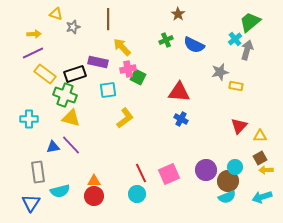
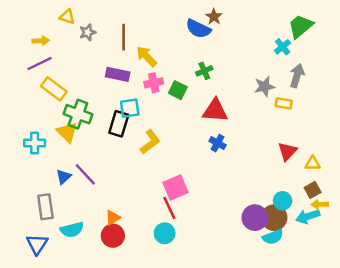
brown line: (108, 19) -> (124, 37), moved
green cross: (166, 40) -> (204, 71), moved
blue semicircle: (194, 45) -> (198, 29), moved
gray arrow: (247, 50) -> (297, 76), moved
black rectangle: (75, 74) -> (119, 124), moved, turned -55
green square: (138, 77) -> (178, 90), moved
yellow triangle: (71, 118) -> (67, 132), moved, turned 30
blue triangle: (53, 147) -> (64, 177), turned -32
purple circle: (206, 170) -> (255, 218), moved
pink square: (169, 174) -> (175, 188), moved
orange triangle: (94, 181) -> (113, 218), turned -32
cyan arrow: (262, 197) -> (308, 216), moved

